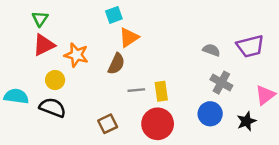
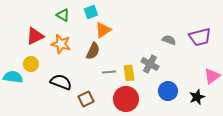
green triangle: (40, 19) -> (63, 15), moved, turned -32
yellow circle: (55, 80) -> (31, 64), moved
gray cross: (221, 83) -> (150, 64), moved
black semicircle: (53, 108) -> (61, 82), moved

